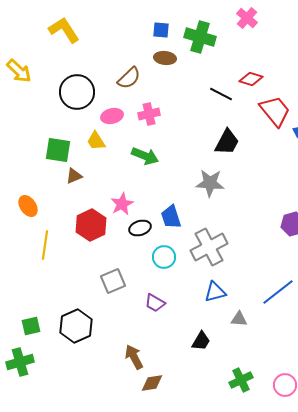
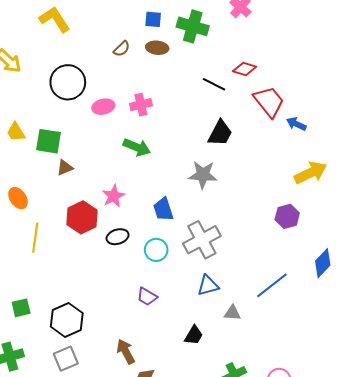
brown semicircle: (129, 78) -> (122, 49), moved, size x0.7
yellow trapezoid: (96, 141) -> (16, 132), moved
black ellipse: (140, 228) -> (118, 237), moved
gray square: (113, 281) -> (66, 359), moved
green square: (31, 326) -> (21, 308), moved

